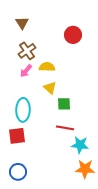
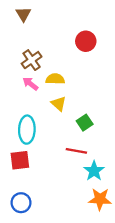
brown triangle: (22, 23) -> (23, 14), moved
pink arrow: (26, 71) -> (30, 84), turned 88
green square: (64, 104) -> (85, 123), moved, turned -32
cyan star: (80, 145) -> (94, 171), turned 30

